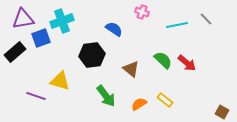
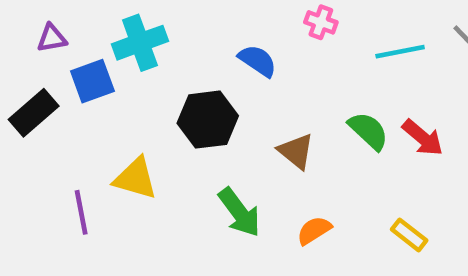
purple triangle: (23, 19) -> (52, 38), size x0.6
purple line: (36, 96) -> (81, 212), turned 60
yellow rectangle: (165, 100) -> (409, 235), moved

